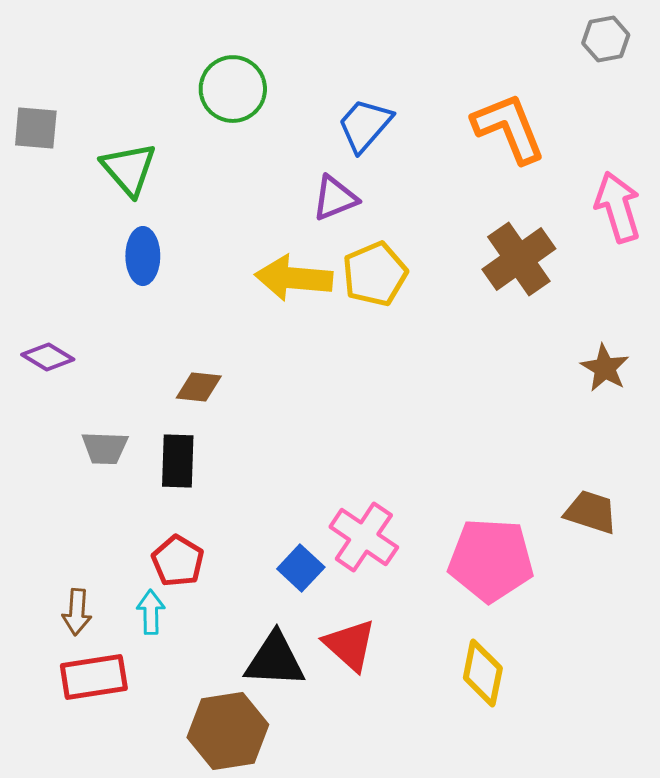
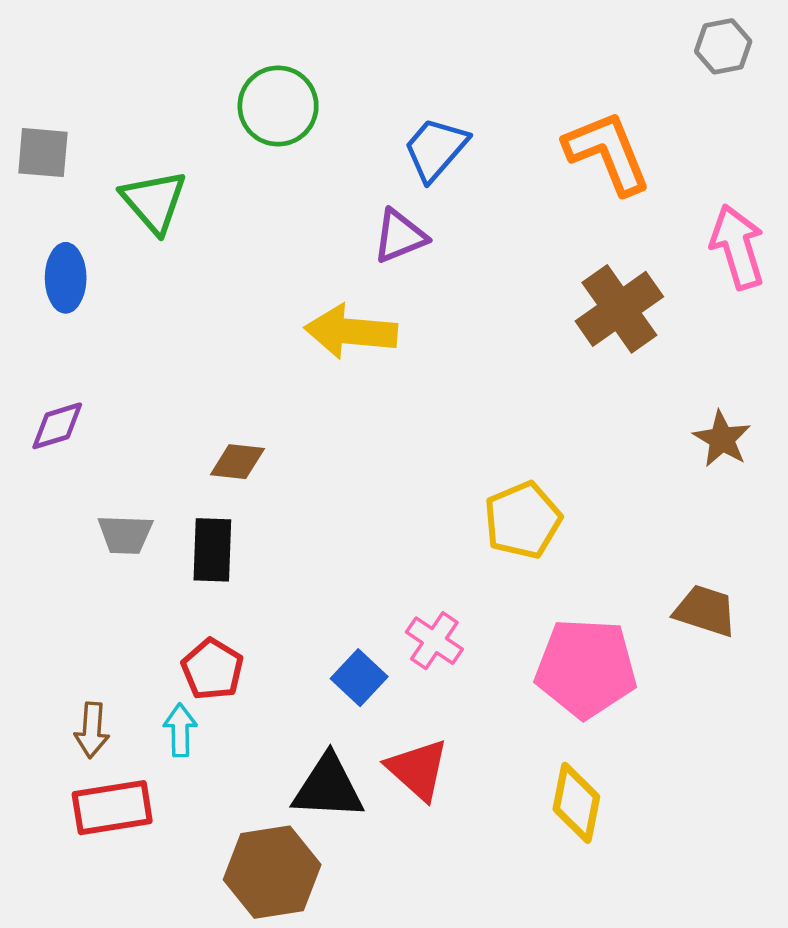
blue ellipse: (143, 256) -> (66, 278), moved
yellow pentagon: (375, 274) -> (523, 520), moved
purple diamond: (48, 357) -> (57, 426), turned -48
pink cross: (364, 537) -> (434, 641), size x0.7

